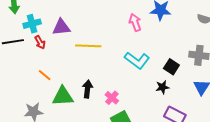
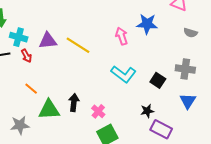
cyan cross: (32, 24) -> (19, 37), turned 30
yellow line: (88, 46) -> (78, 45), moved, turned 30
black star: (162, 87) -> (147, 111), moved

